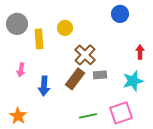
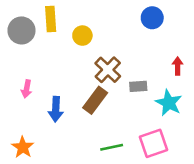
yellow rectangle: (39, 39) -> (51, 19), moved
gray rectangle: (100, 75) -> (138, 86), moved
cyan star: (133, 81) -> (169, 103), turned -30

